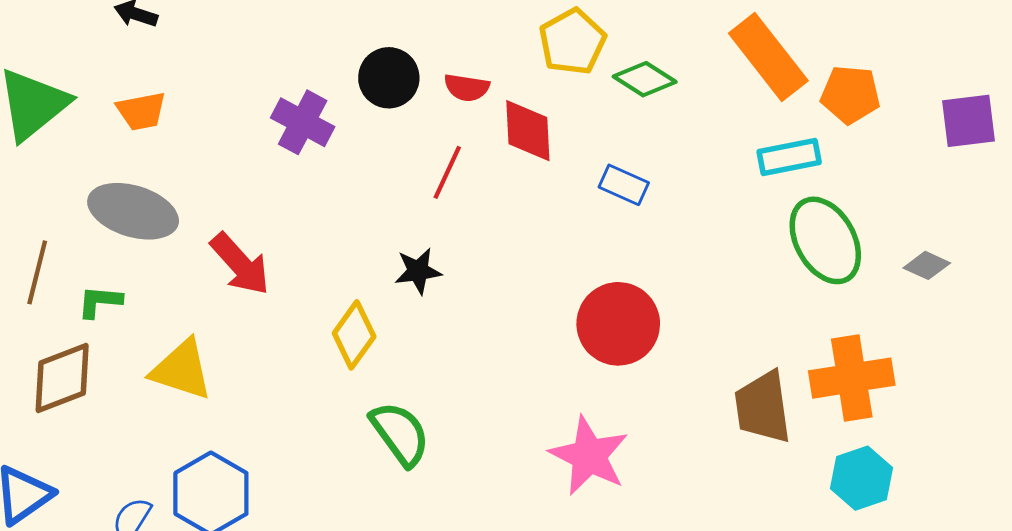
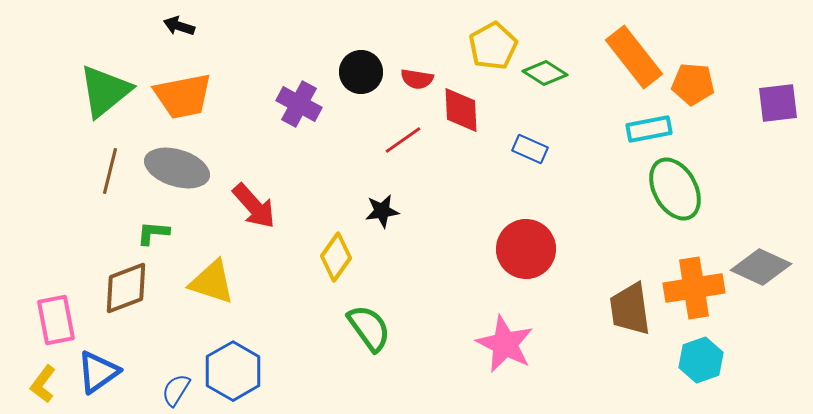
orange trapezoid: (141, 111) -> (183, 96), size x1.6
red line: (447, 172) -> (403, 140), turned 30
gray diamond: (927, 265) -> (761, 267), moved, size x1.8
brown line: (37, 272) -> (110, 171), moved

